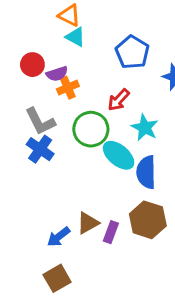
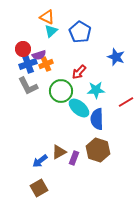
cyan triangle: (75, 37) -> (51, 31), turned 48
blue pentagon: (132, 52) -> (80, 32), moved
cyan star: (145, 128) -> (96, 90), turned -30
blue cross: (40, 149) -> (28, 64), moved, turned 36

